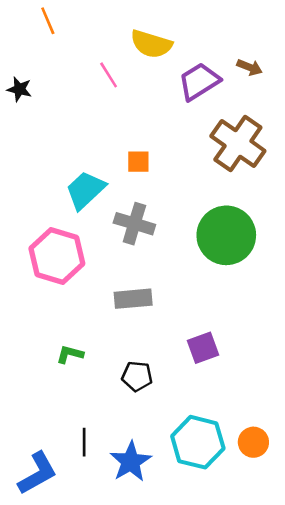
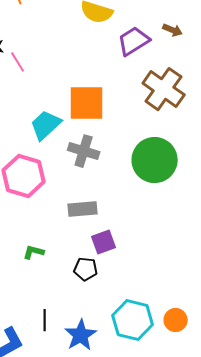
pink line: (109, 75) -> (18, 62), moved
orange square: (138, 162) -> (87, 103), size x2.0
purple square: (203, 348) -> (104, 242), moved

